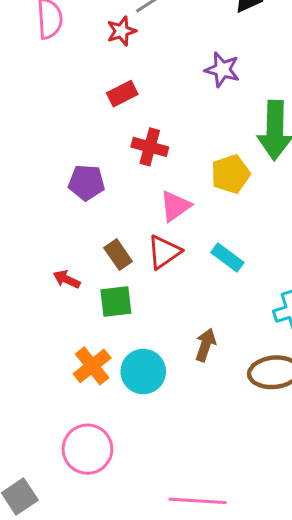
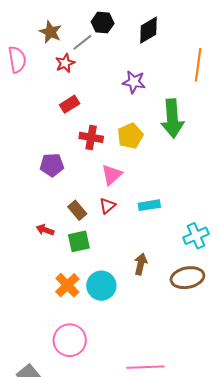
yellow pentagon: (231, 174) -> (130, 136), moved
red triangle: (164, 252) -> (107, 206), size x0.7
cyan rectangle: (227, 257) -> (149, 205), turned -40

